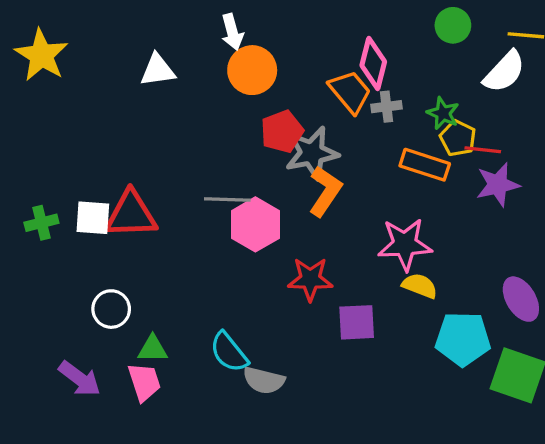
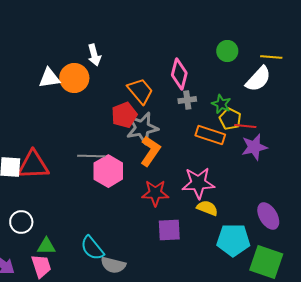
orange circle: (252, 70) -> (74, 78), moved
orange trapezoid: (350, 92) -> (140, 91), moved
red star: (310, 279) -> (155, 193), moved

